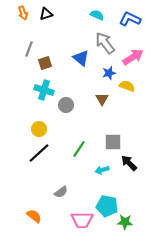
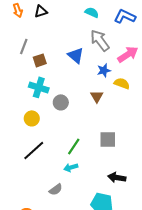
yellow circle: (39, 129) -> (32, 118), moved
black arrow: (129, 163) -> (117, 178), moved, turned -36
cyan arrow: (102, 170) -> (71, 168), moved

